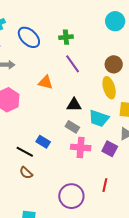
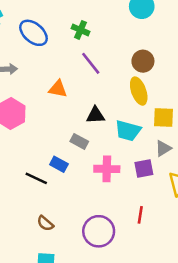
green cross: (66, 37) -> (80, 30), turned 32
gray rectangle: (72, 127) -> (79, 141), moved
purple square: (110, 149) -> (144, 168), turned -35
brown semicircle: (26, 173) -> (45, 223), moved

